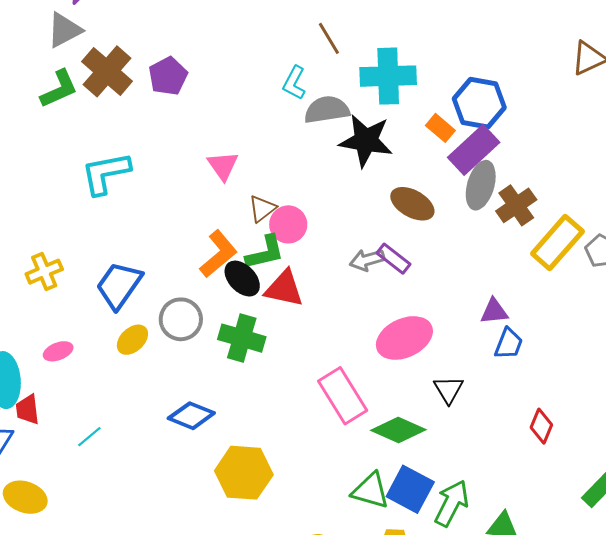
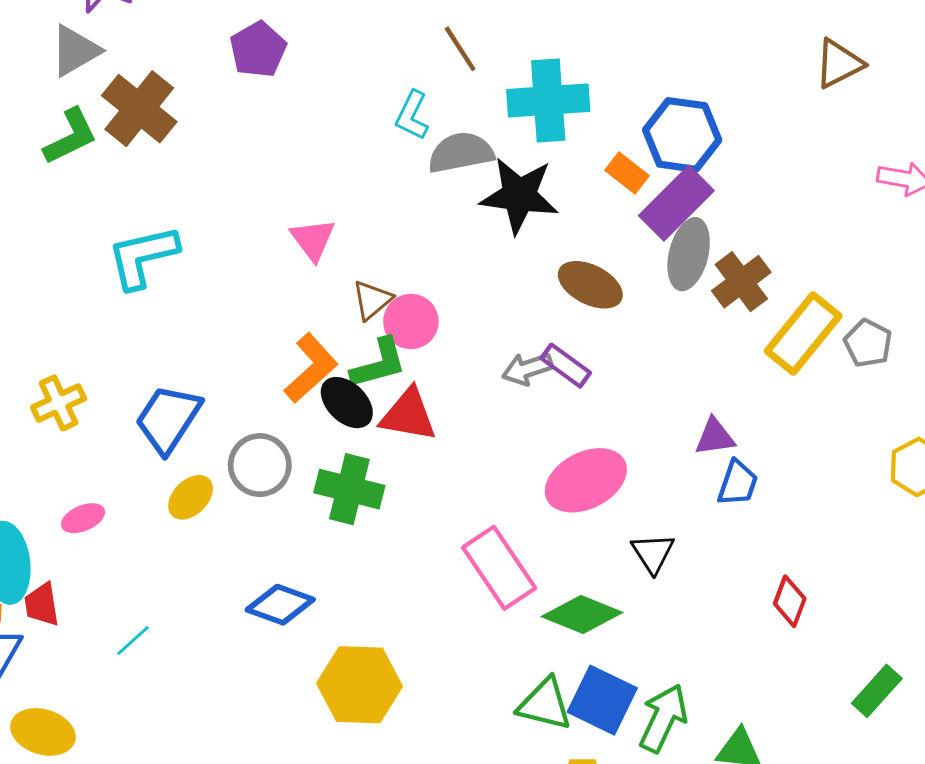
purple pentagon: (168, 76) -> (258, 49), moved

